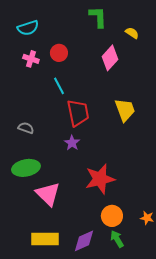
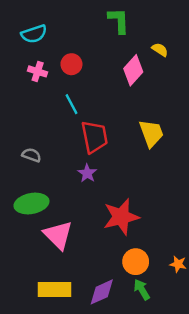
yellow semicircle: (132, 33) -> (160, 50), moved

